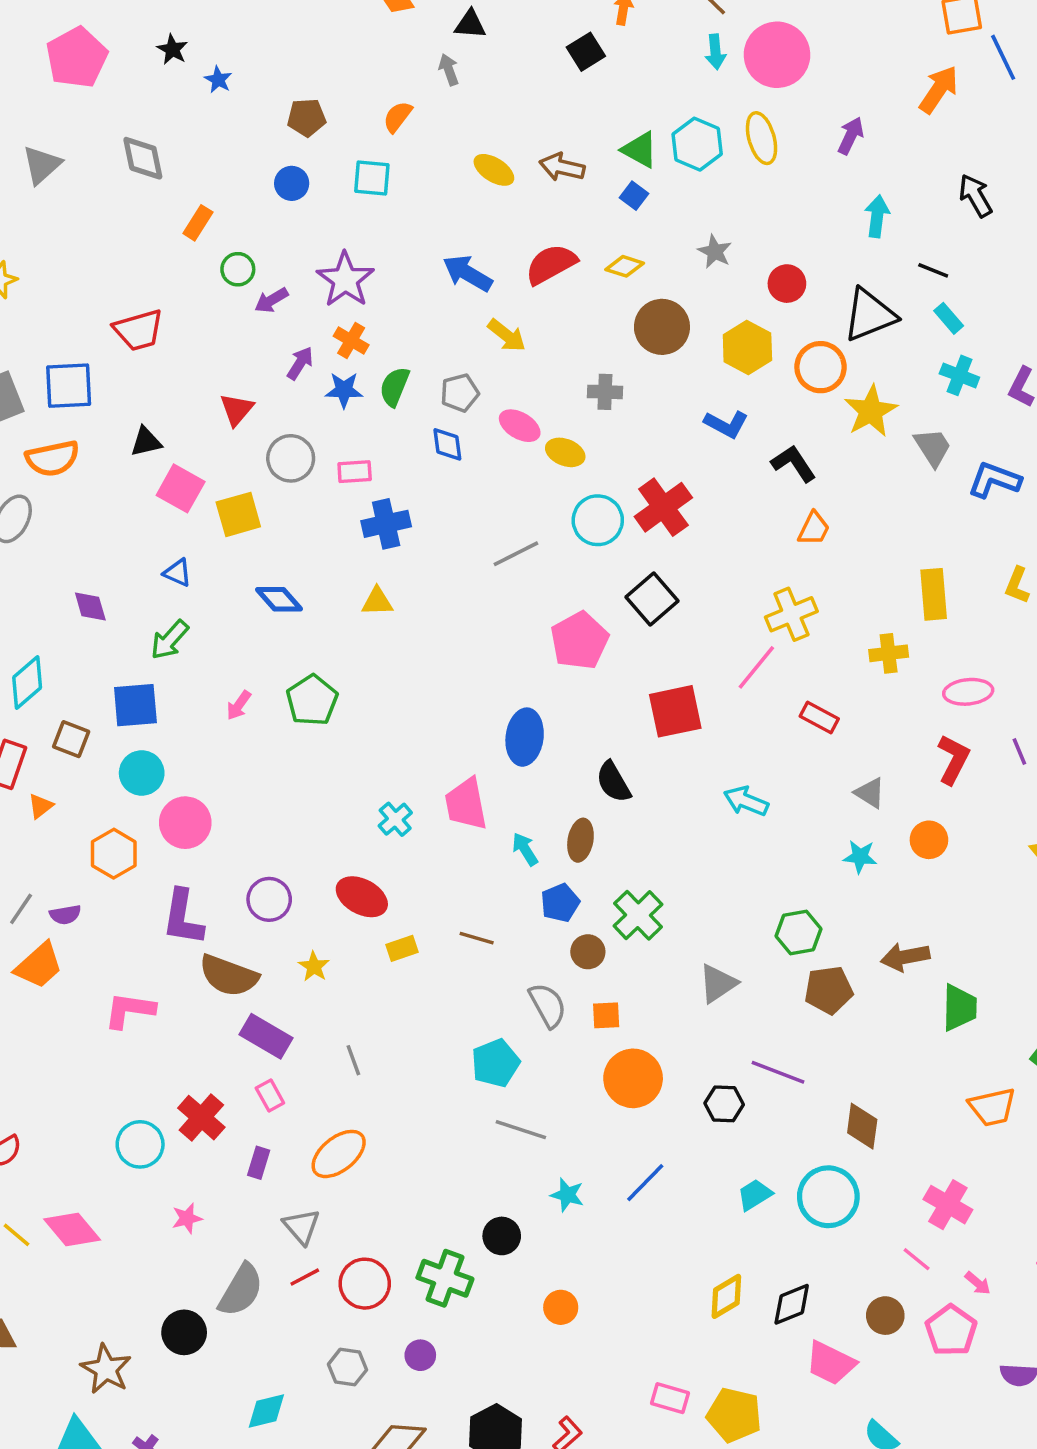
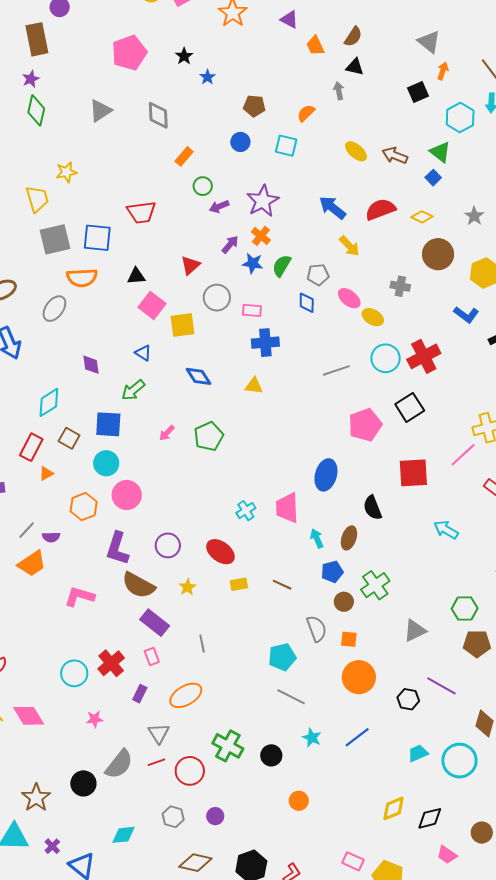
cyan hexagon: (697, 144) -> (460, 117), moved
green cross: (445, 1278) -> (228, 746), moved
pink trapezoid: (831, 1363) -> (447, 855), size x0.7

